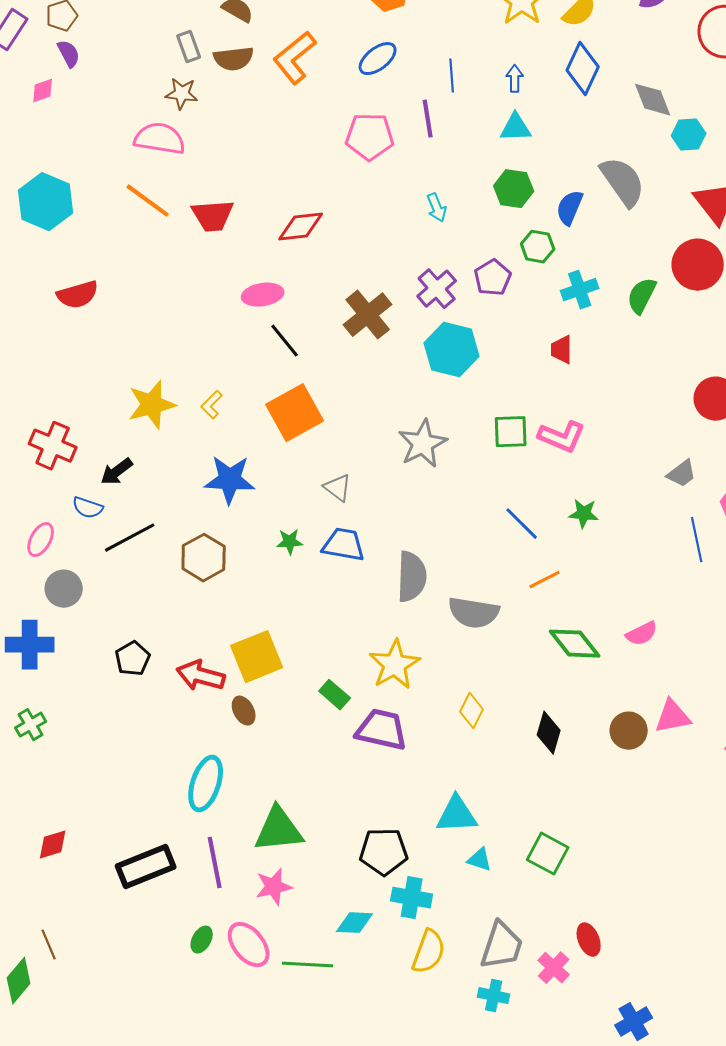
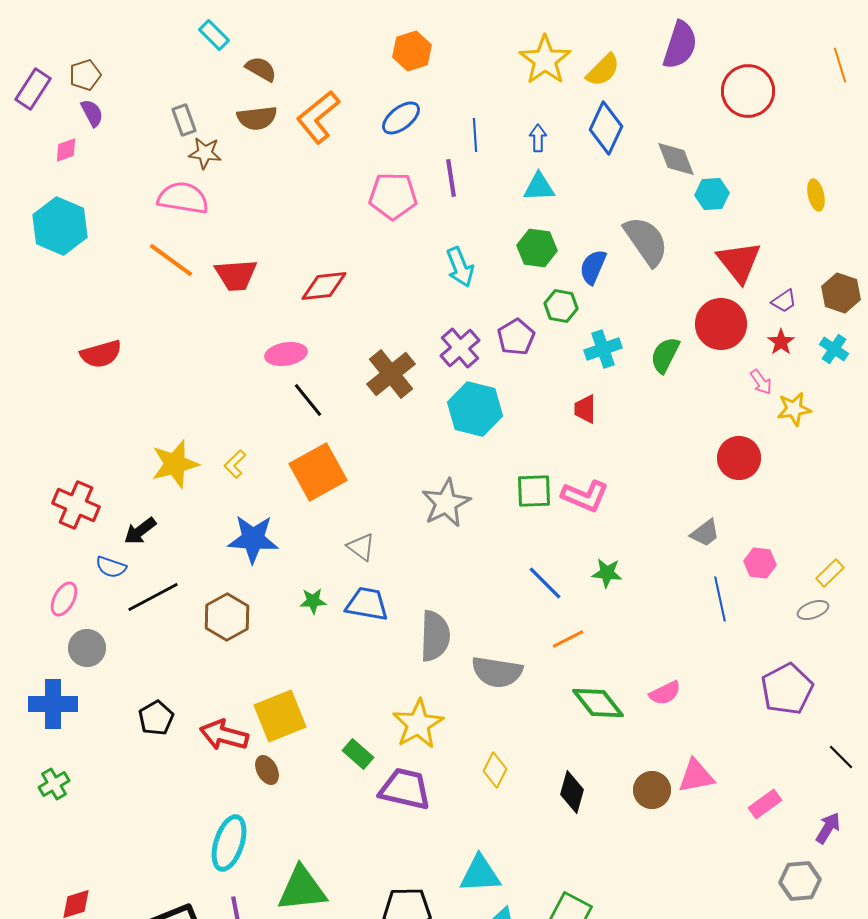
gray rectangle: (189, 47) -> (184, 120), moved
cyan hexagon: (46, 202) -> (60, 226), moved
cyan arrow: (437, 208) -> (460, 267), size x1.4

